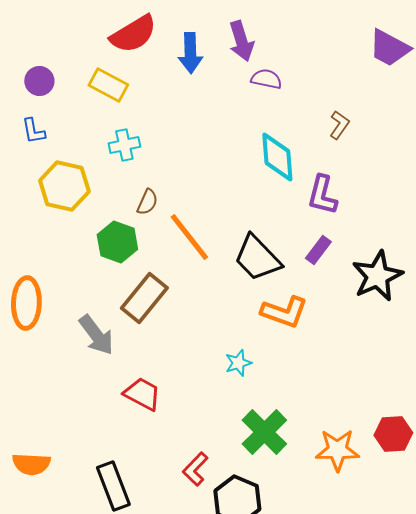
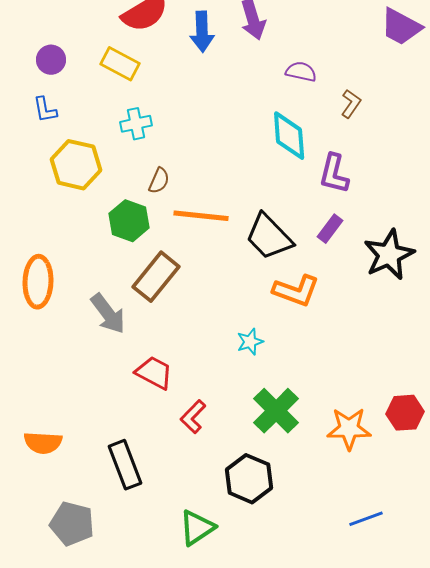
purple semicircle: (266, 79) -> (301, 72), moved
orange line: (189, 237) -> (201, 216), turned -46
red L-shape: (195, 469) -> (193, 417), moved

